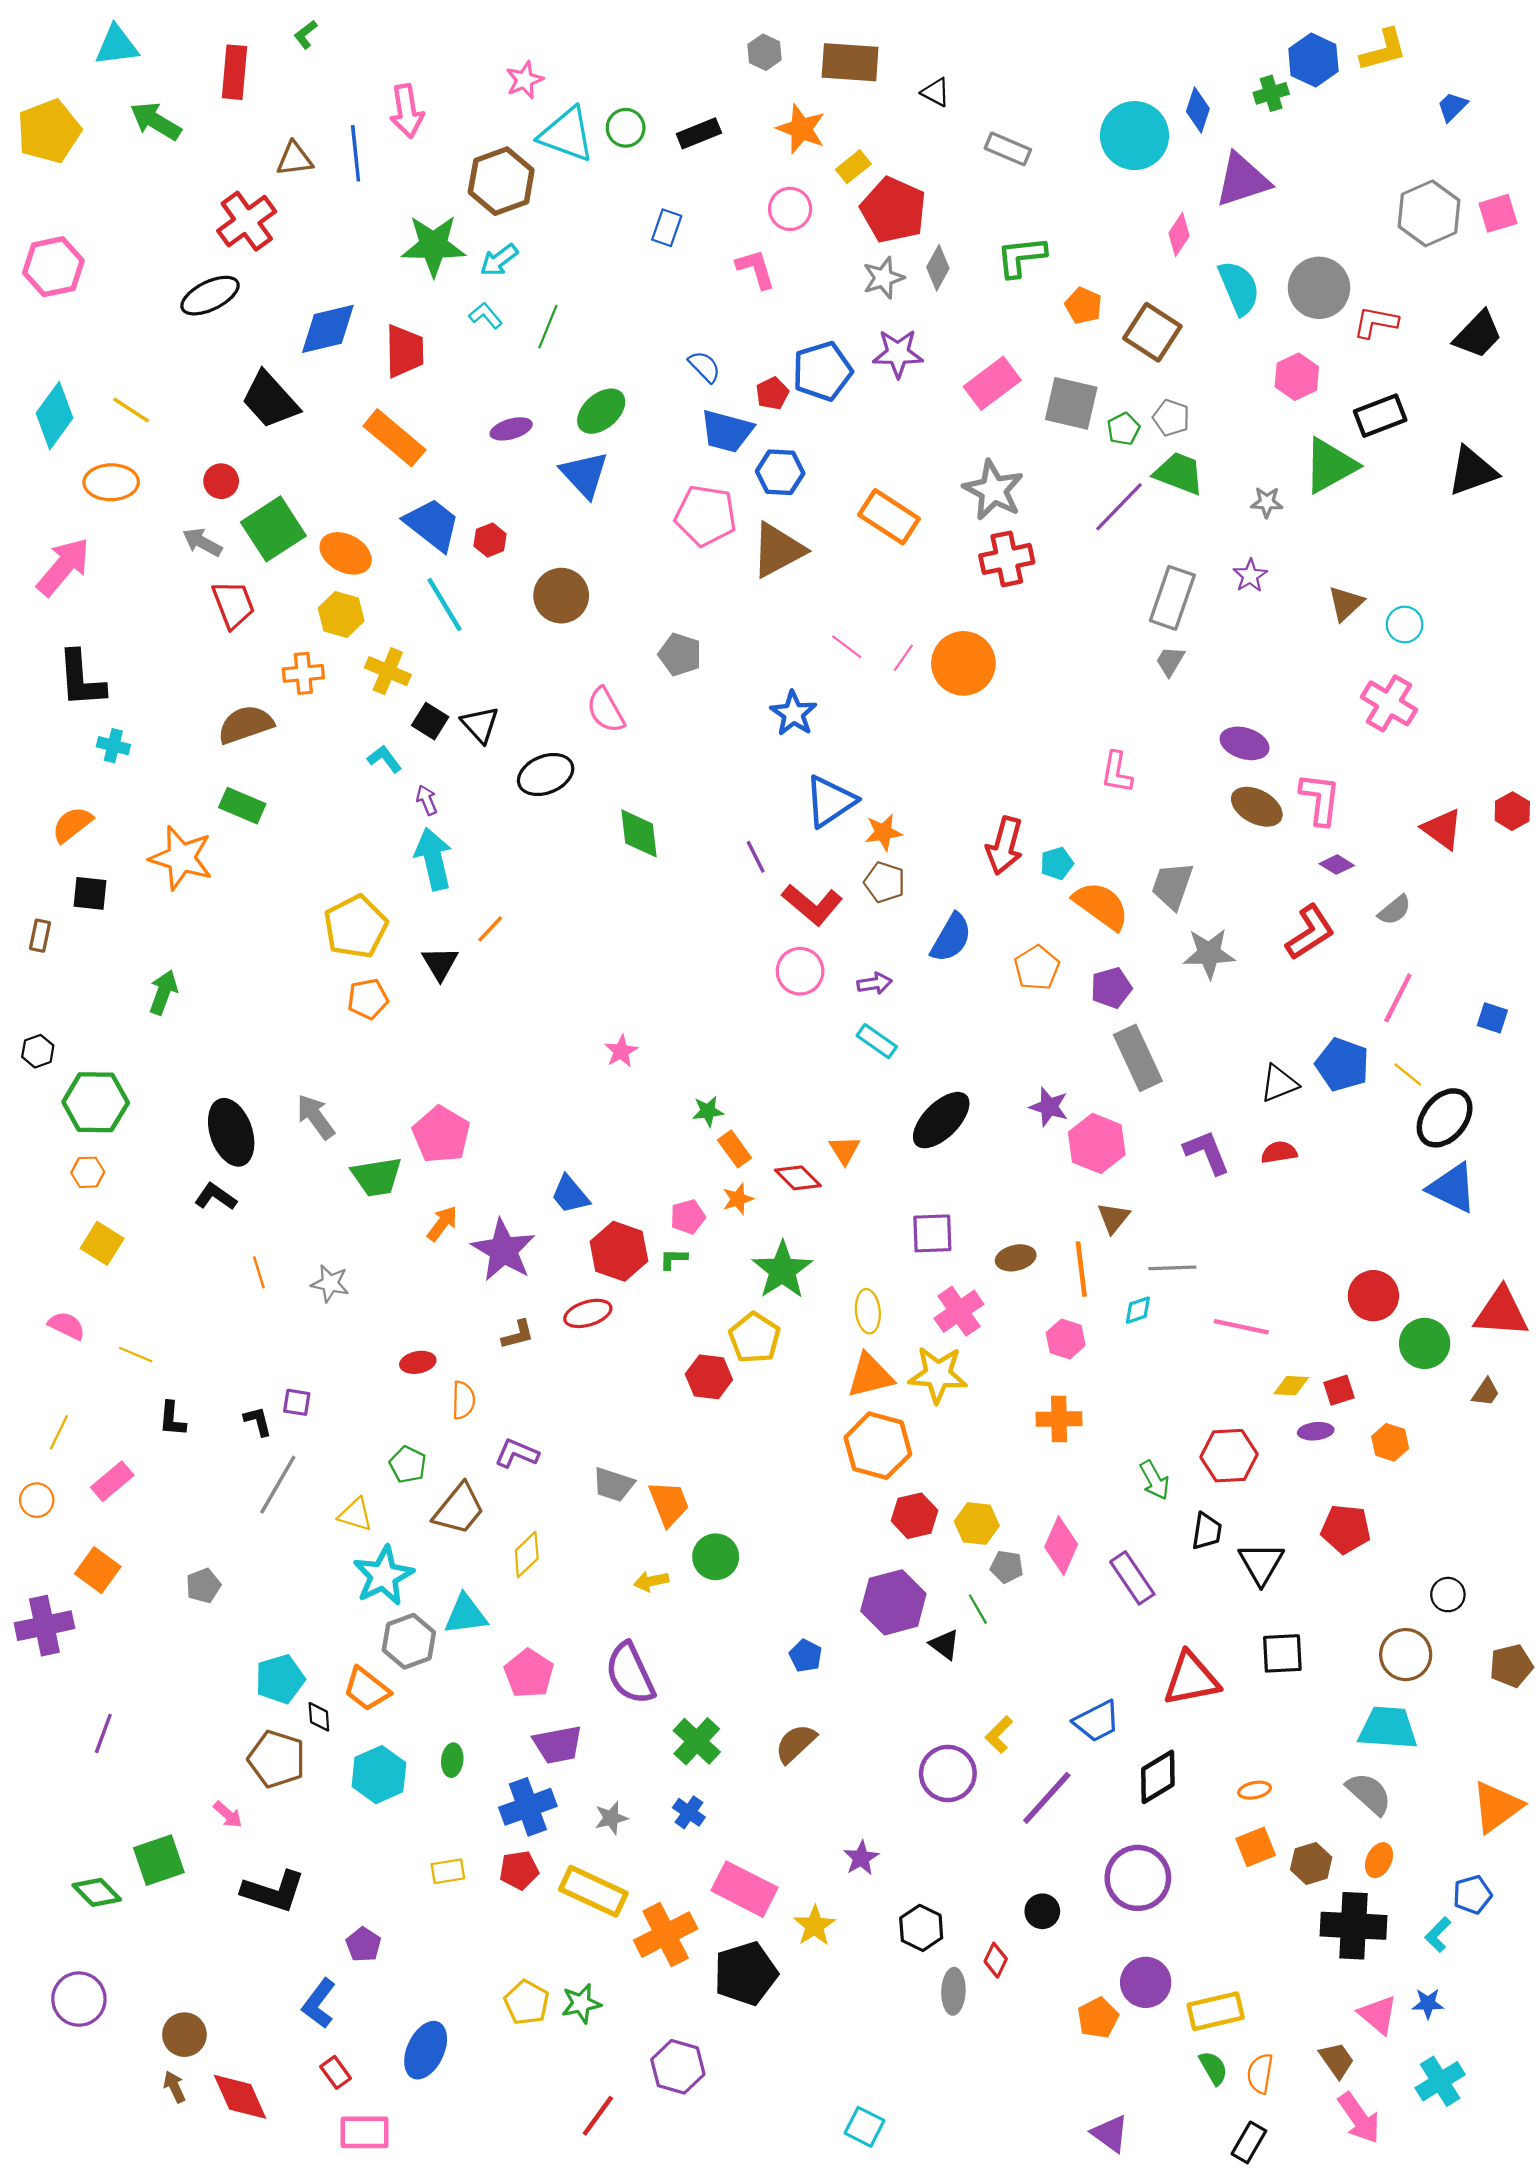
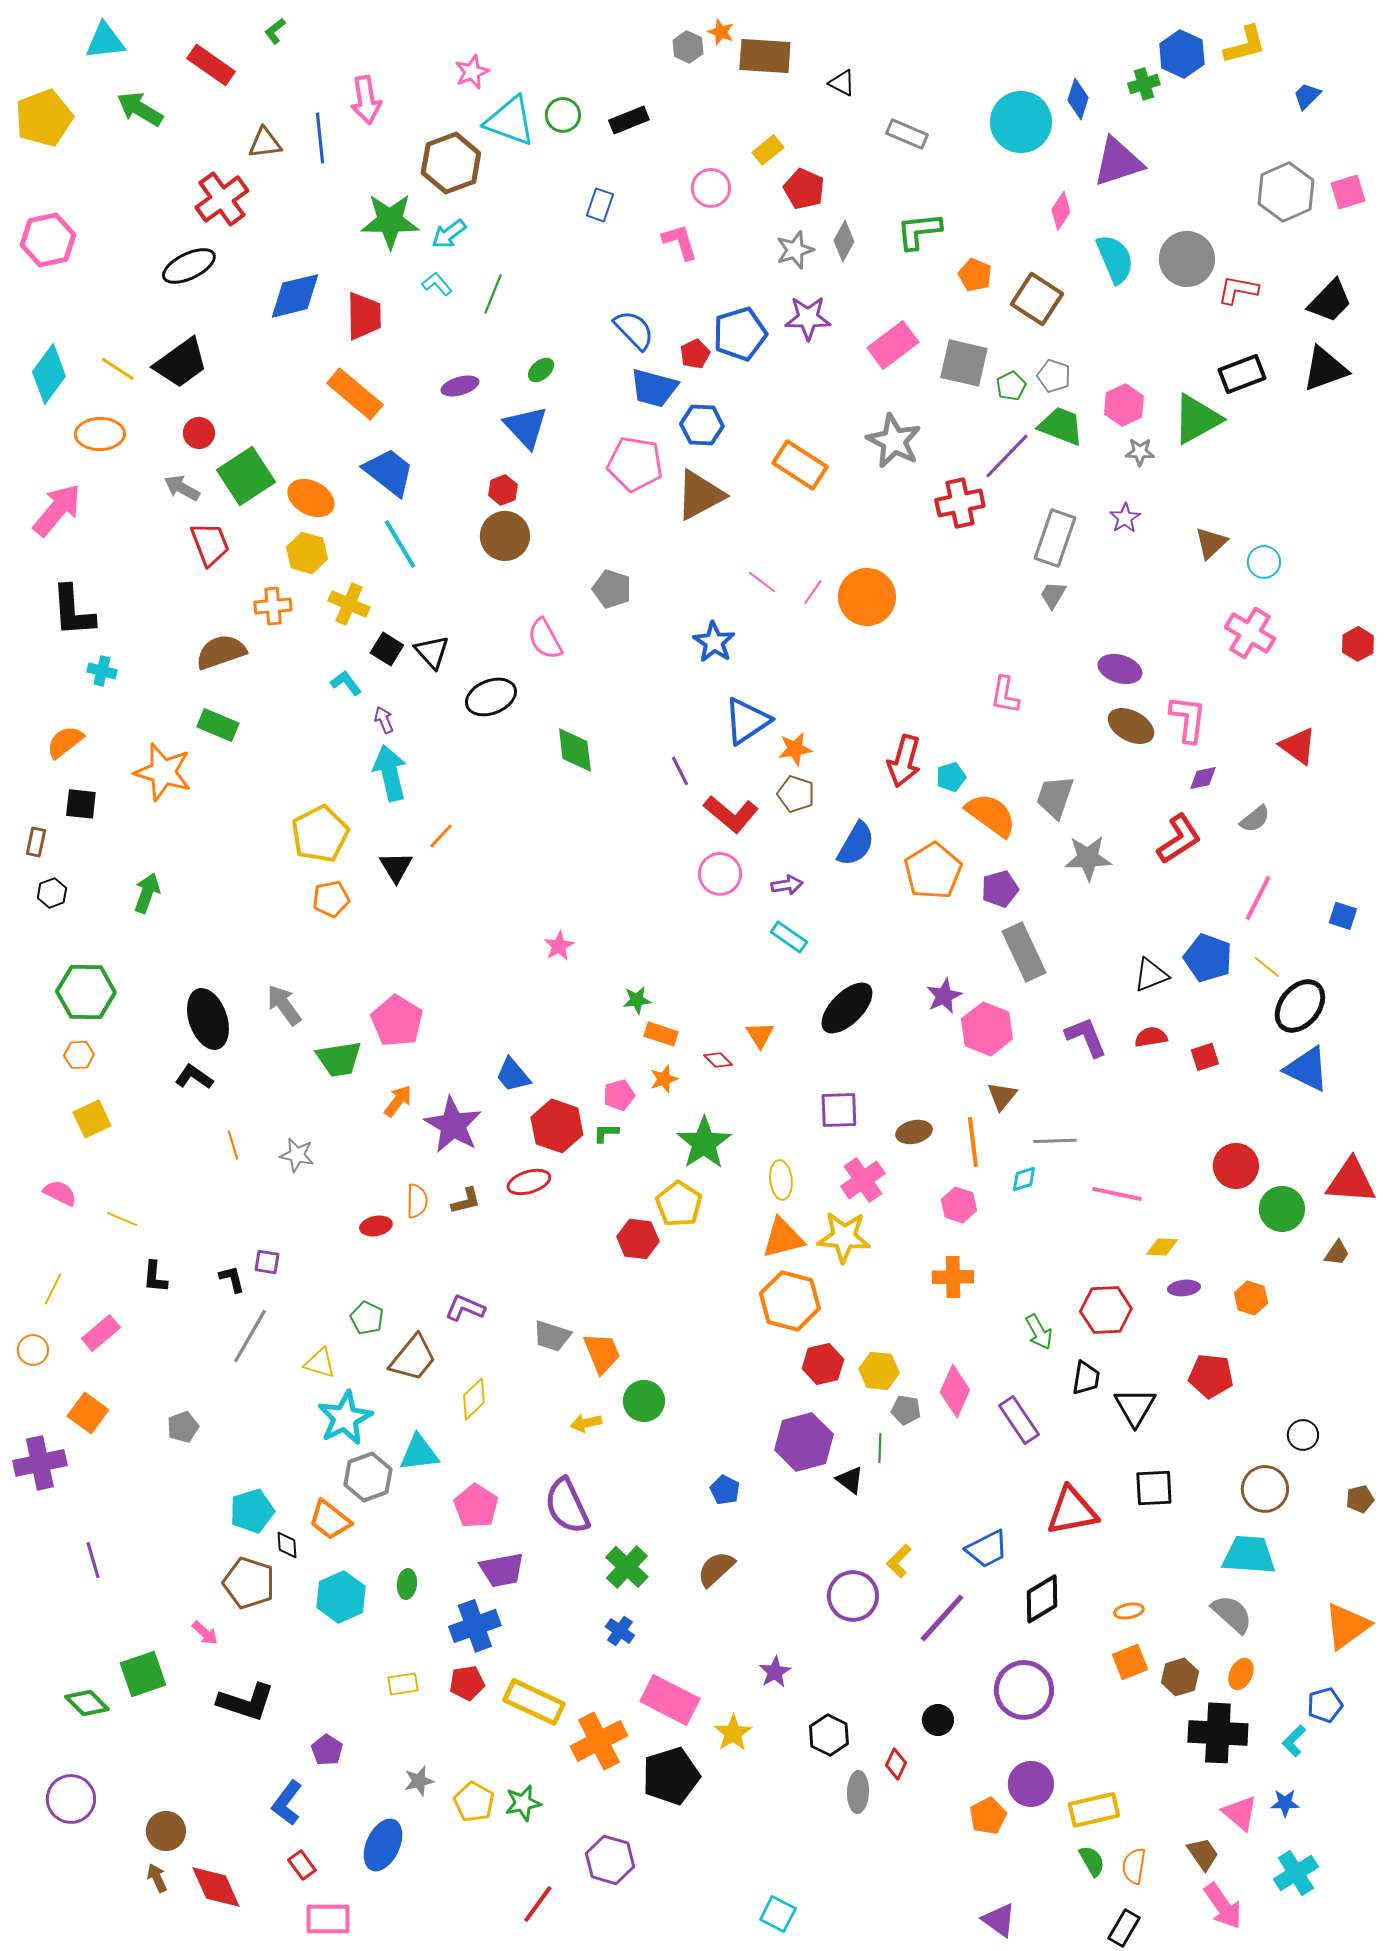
red rectangle: (234, 72) -> (211, 65), turned -60
orange star: (801, 129) -> (721, 32), moved, size x0.6
red pentagon: (893, 210) -> (804, 189), size x0.7
blue semicircle: (705, 367) -> (634, 330), size x1.4
pink hexagon: (1297, 377) -> (1124, 405), moved
black trapezoid: (270, 400) -> (181, 363), moved, turned -84
green ellipse: (601, 411) -> (541, 370), size x0.6
black triangle: (1472, 471) -> (1325, 369), moved
red hexagon: (490, 540) -> (503, 490), moved
red cross: (1007, 559) -> (960, 503), moved
red hexagon: (1512, 811) -> (1358, 644), moved
purple diamond: (1337, 865) -> (1203, 778), turned -44
orange pentagon: (1037, 968) -> (933, 871), size x1.4
black hexagon: (38, 1051) -> (52, 893), moved
purple star: (1049, 1107) -> (944, 996), turned 30
orange rectangle: (735, 1149) -> (661, 1034), turned -36
red diamond: (798, 1178) -> (718, 1060), size x0.7
yellow square: (102, 1243) -> (92, 1119), turned 33
red square: (1339, 1390) -> (1205, 1057), moved
orange semicircle: (463, 1400) -> (417, 1201), moved
green line: (978, 1609) -> (880, 1448), turned 32
brown pentagon: (1511, 1666) -> (1360, 1499), size x0.7
purple line: (103, 1733) -> (93, 1560), turned -36
gray star: (611, 1818) -> (419, 1781), moved

